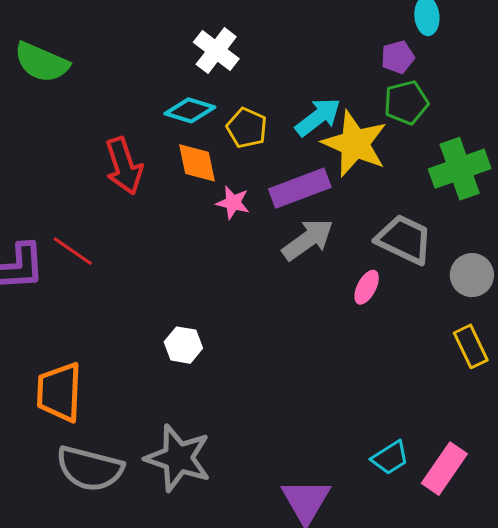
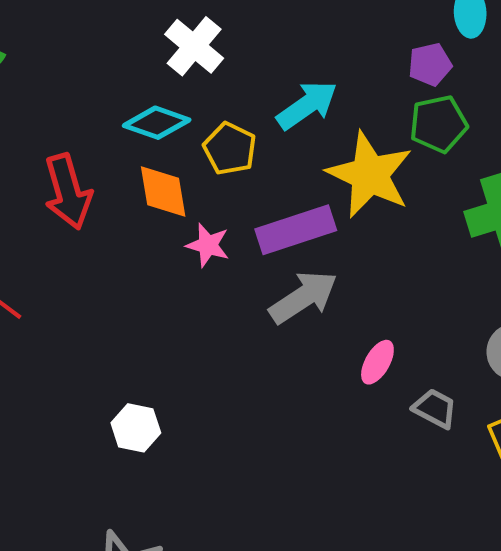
cyan arrow: (318, 117) -> (307, 105), moved
gray trapezoid: (404, 239) -> (435, 409), moved, size x0.6

